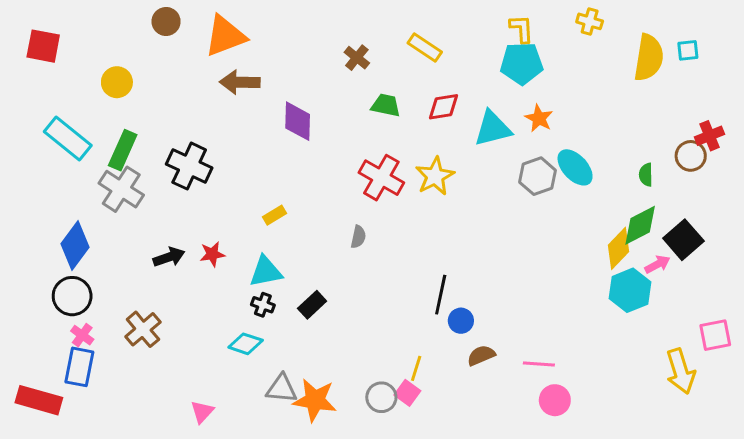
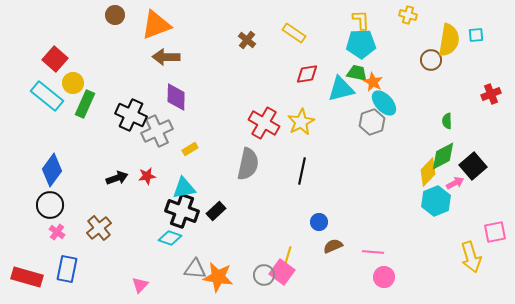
red square: (43, 46) -> (55, 59), moved, turned 30
yellow circle: (117, 82) -> (73, 83), moved
green trapezoid: (386, 105) -> (357, 73), moved
purple diamond: (298, 121) -> (176, 97), moved
brown circle: (691, 156) -> (431, 60), moved
cyan ellipse: (575, 167) -> (384, 103), moved
gray cross: (121, 189) -> (157, 131), moved, turned 32
gray semicircle: (358, 237) -> (248, 164), size x2.0
black line: (441, 295) -> (302, 171), moved
black cross: (263, 305) -> (182, 211), size x2.0
blue rectangle: (79, 367) -> (67, 269), moved
pink square: (407, 393) -> (282, 272), size x1.4

